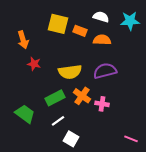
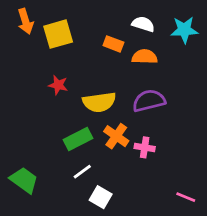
yellow square: (58, 24) -> (58, 34), moved, turned -30
orange arrow: (23, 40) -> (26, 21), moved
red star: (34, 64) -> (58, 85), moved
green trapezoid: (25, 114) -> (24, 180), moved

